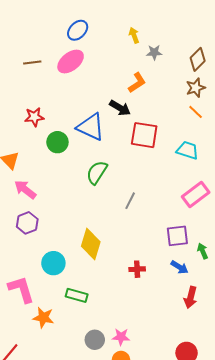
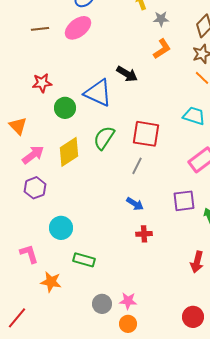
orange L-shape: (137, 83) -> (162, 49), moved
red square: (144, 135) -> (146, 134), moved
pink arrow: (25, 190) -> (33, 155), turned 105
yellow diamond: (91, 244) -> (69, 152), moved, turned 40
blue arrow: (179, 267) -> (135, 204), moved
pink L-shape: (21, 289) -> (29, 254), size x0.7

